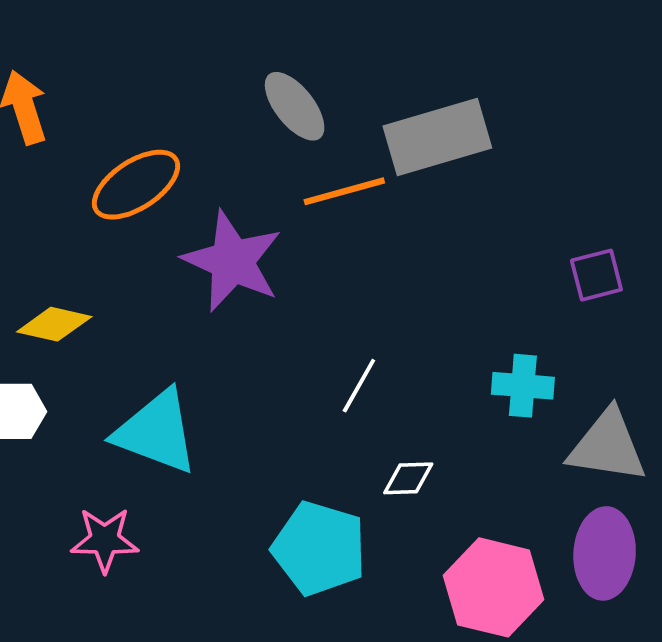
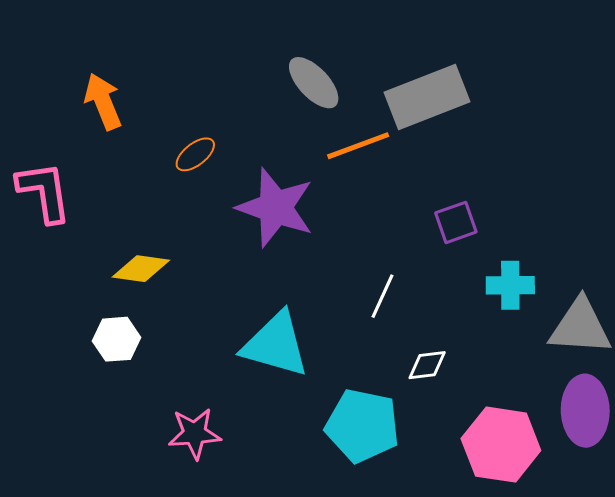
orange ellipse: (136, 185) -> (195, 154), size x0.6
purple square: (596, 275) -> (456, 222), moved
cyan triangle: (156, 432) -> (276, 345), moved

